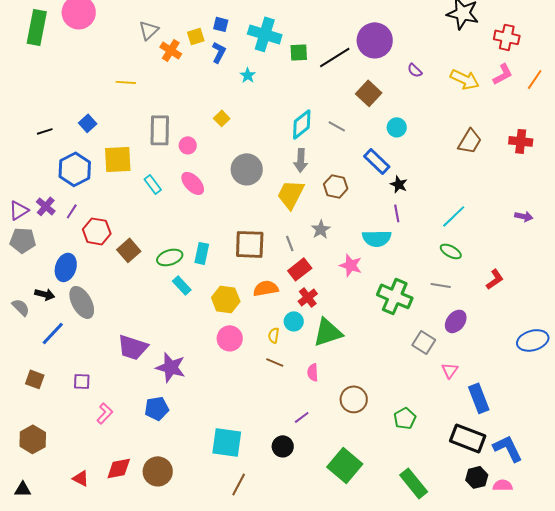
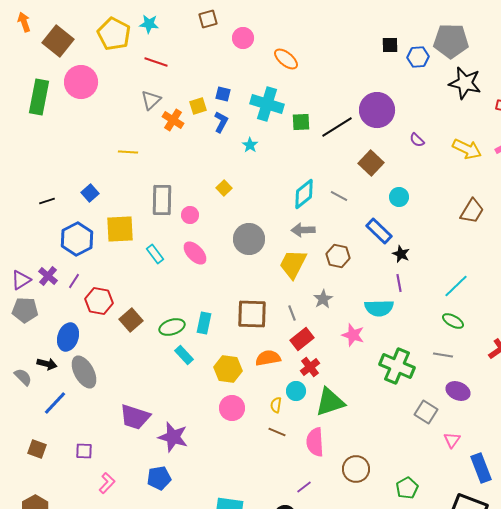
gray arrow: (301, 160) -> (303, 230), turned 85
purple ellipse: (456, 321) -> (458, 391), turned 75
pink semicircle: (313, 372) -> (315, 442), size x1.6

